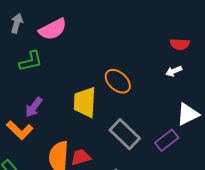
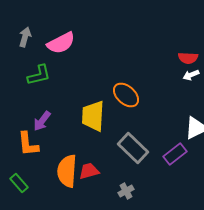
white arrow: (174, 71) -> (191, 75), moved
orange L-shape: (20, 130) -> (28, 144), turned 40

